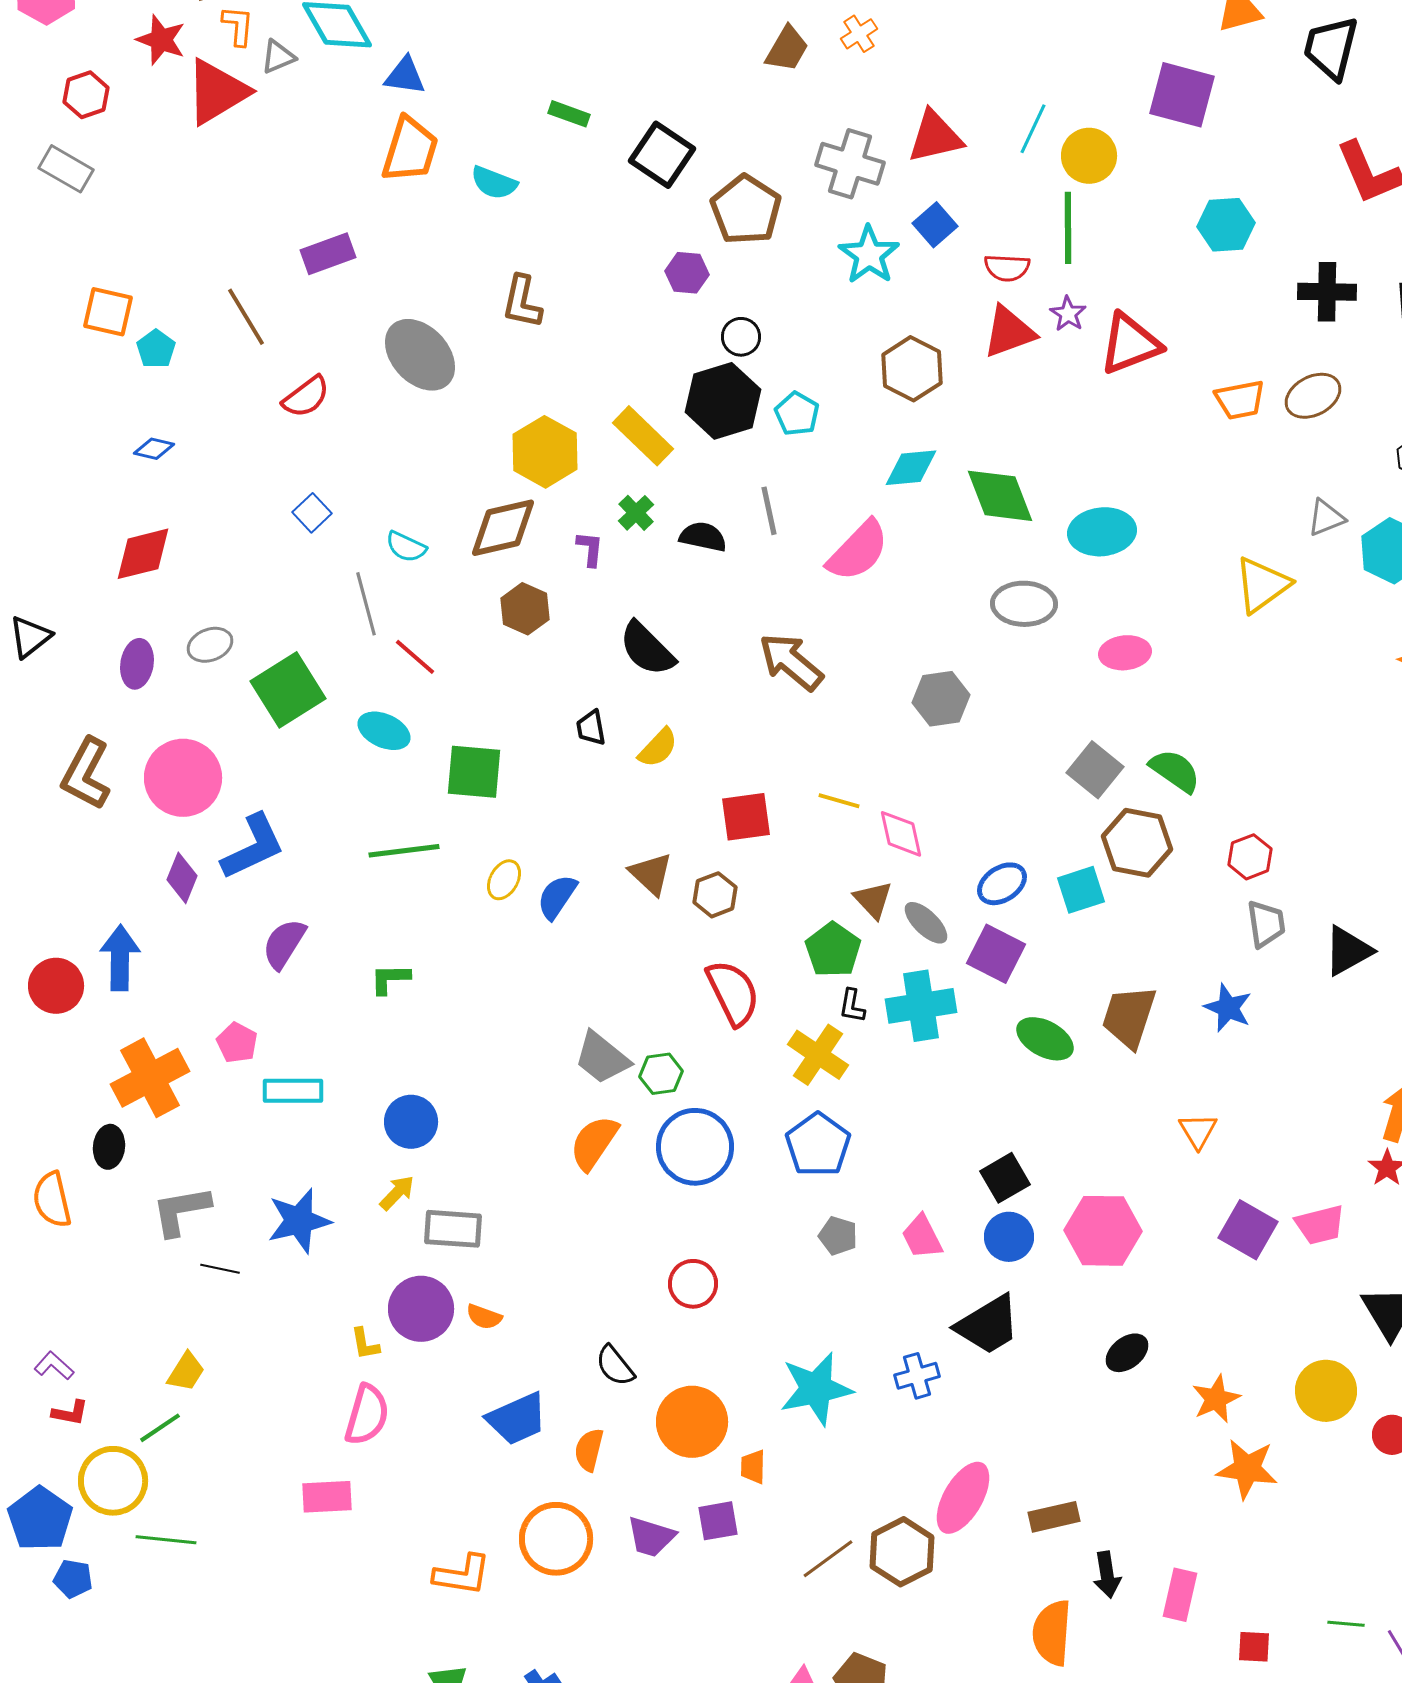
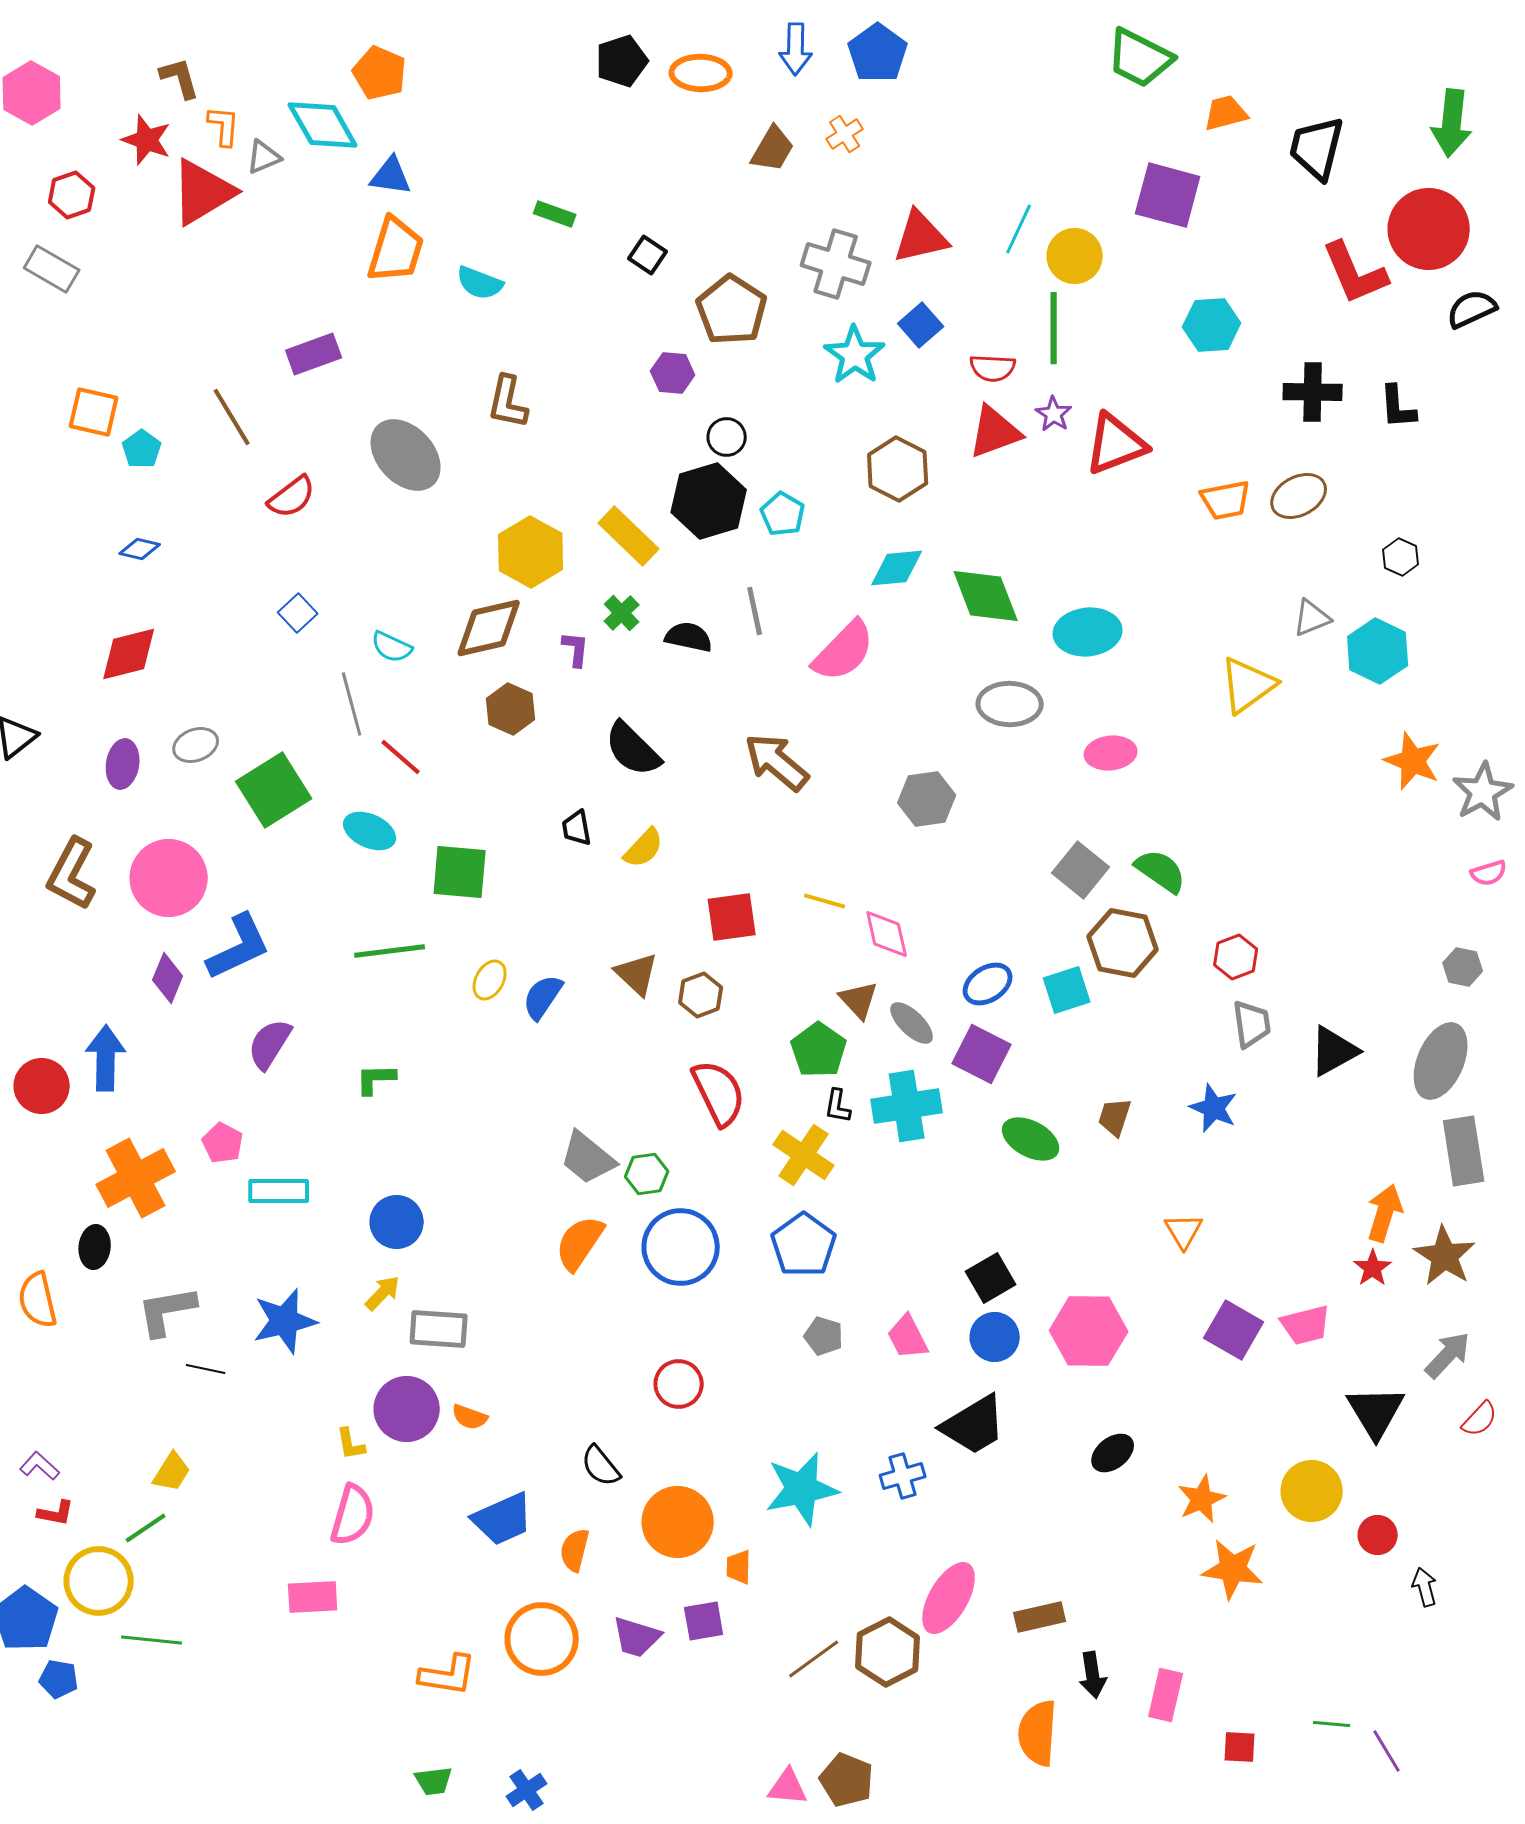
black square: (662, 155) -> (648, 255), size x0.6
brown trapezoid: (1129, 1017) -> (1115, 1117), size x0.6

